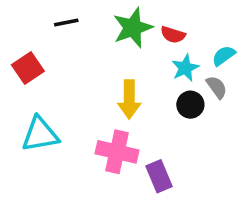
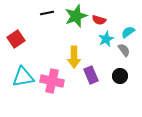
black line: (66, 22) -> (47, 13), moved
black circle: (190, 105) -> (120, 76), moved
pink cross: (117, 152) -> (52, 81), moved
purple rectangle: (159, 176) -> (91, 75), moved

